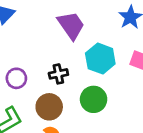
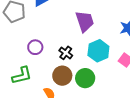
black cross: (58, 74) -> (66, 53), turned 32
brown circle: (49, 107) -> (62, 76), moved

